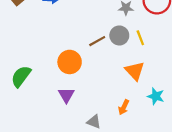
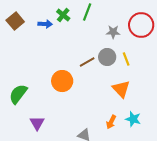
purple triangle: (66, 95) -> (37, 123), moved
cyan star: (156, 96) -> (133, 119), moved

